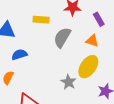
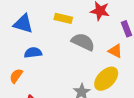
gray semicircle: (62, 37) -> (83, 42), turned 75

